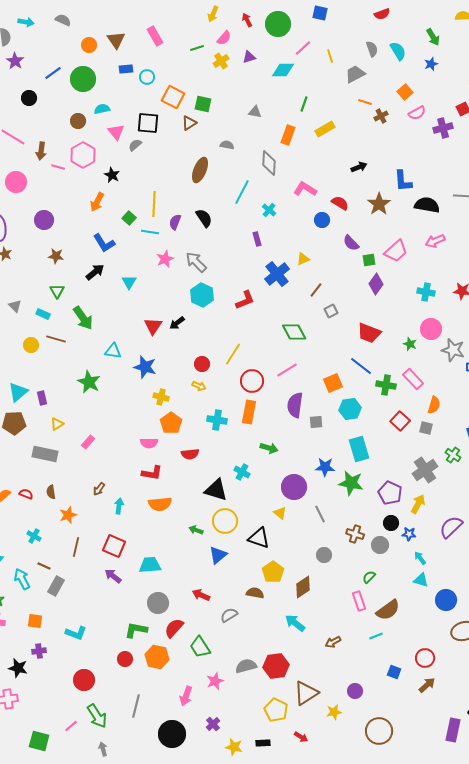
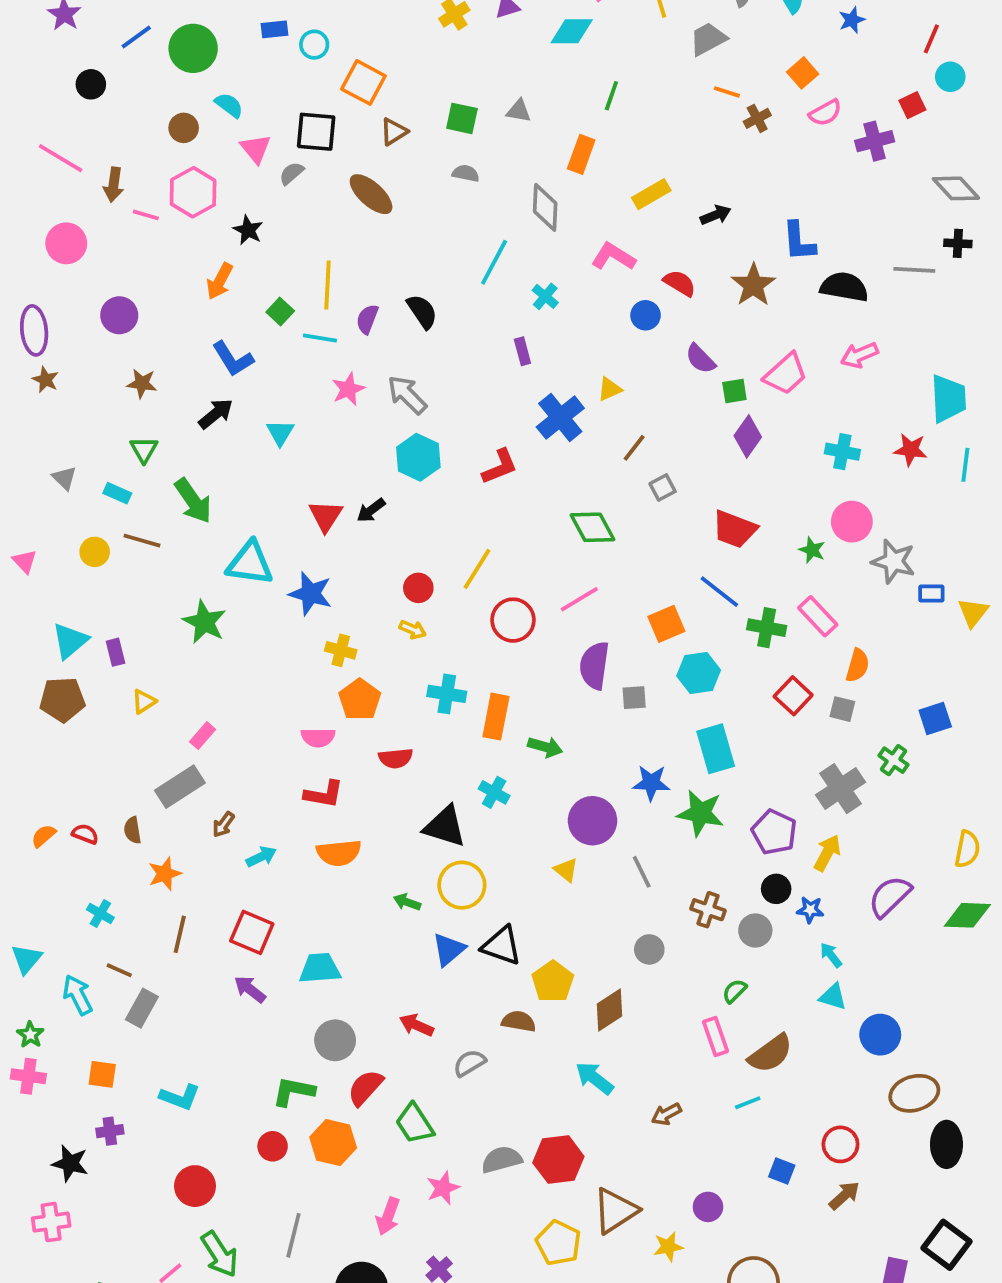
green square: (203, 104) -> (462, 118), moved
cyan semicircle: (102, 109) -> (229, 105), turned 49
yellow rectangle: (325, 129) -> (651, 194), moved
brown ellipse: (200, 170) -> (371, 194), moved, turned -70
cyan triangle: (113, 351) -> (250, 563), size x1.5
orange rectangle: (249, 412) -> (496, 717), moved
gray rectangle: (45, 454) -> (180, 787), moved, turned -45
cyan arrow: (119, 506) -> (261, 857), turned 56
black triangle: (259, 538) -> (502, 946), moved

